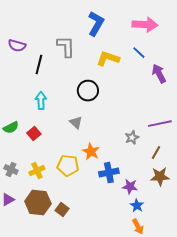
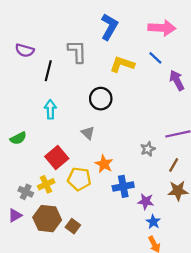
red square: (34, 134) -> (57, 158), moved, size x1.5
gray cross: (11, 170) -> (26, 192), moved

